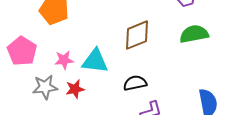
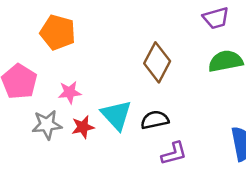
brown diamond: (137, 35) -> (157, 62), turned -40
cyan triangle: (95, 61) -> (116, 115), moved, turned 40

